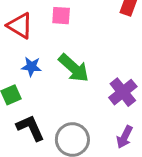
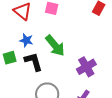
black L-shape: (30, 128) -> (33, 62), moved

